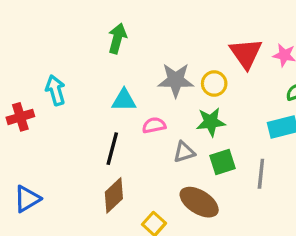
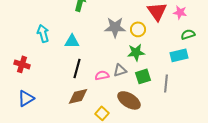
cyan triangle: (124, 100) -> (72, 41), moved
red cross: (20, 117) -> (22, 64), moved, turned 35
pink semicircle: (154, 125) -> (102, 75), moved
brown diamond: (114, 195) -> (78, 96), turned 30

